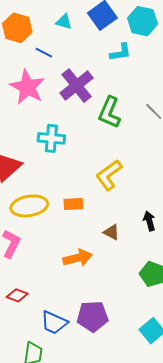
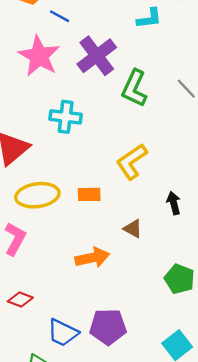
black arrow: (149, 221) -> (174, 203), moved

